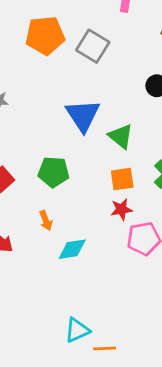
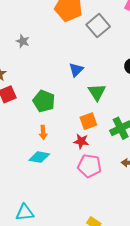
blue triangle: (83, 115) -> (76, 70), size x0.6
orange square: (122, 179) -> (88, 121), turned -30
orange arrow: (46, 221) -> (43, 132), moved

